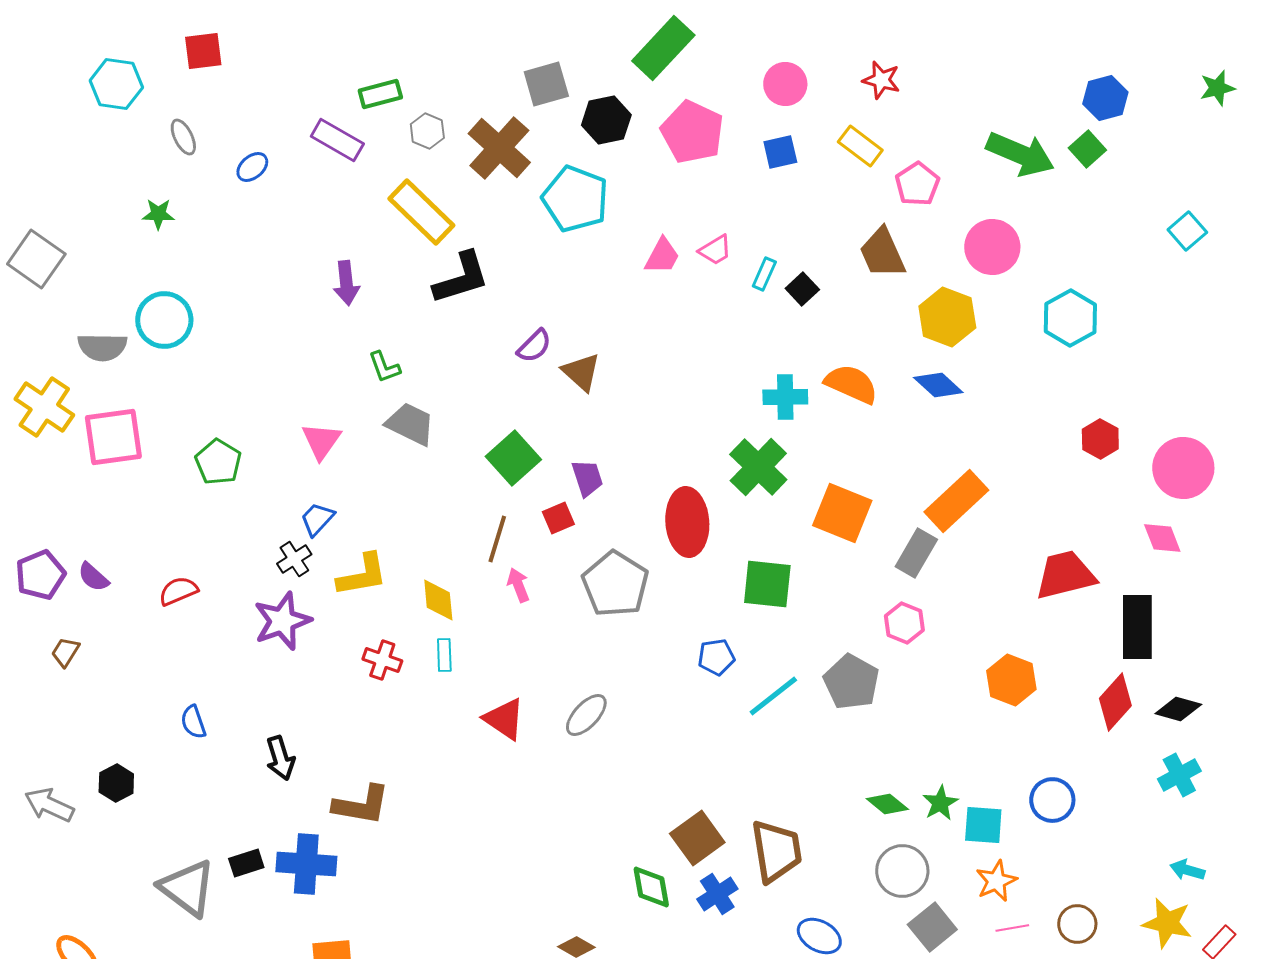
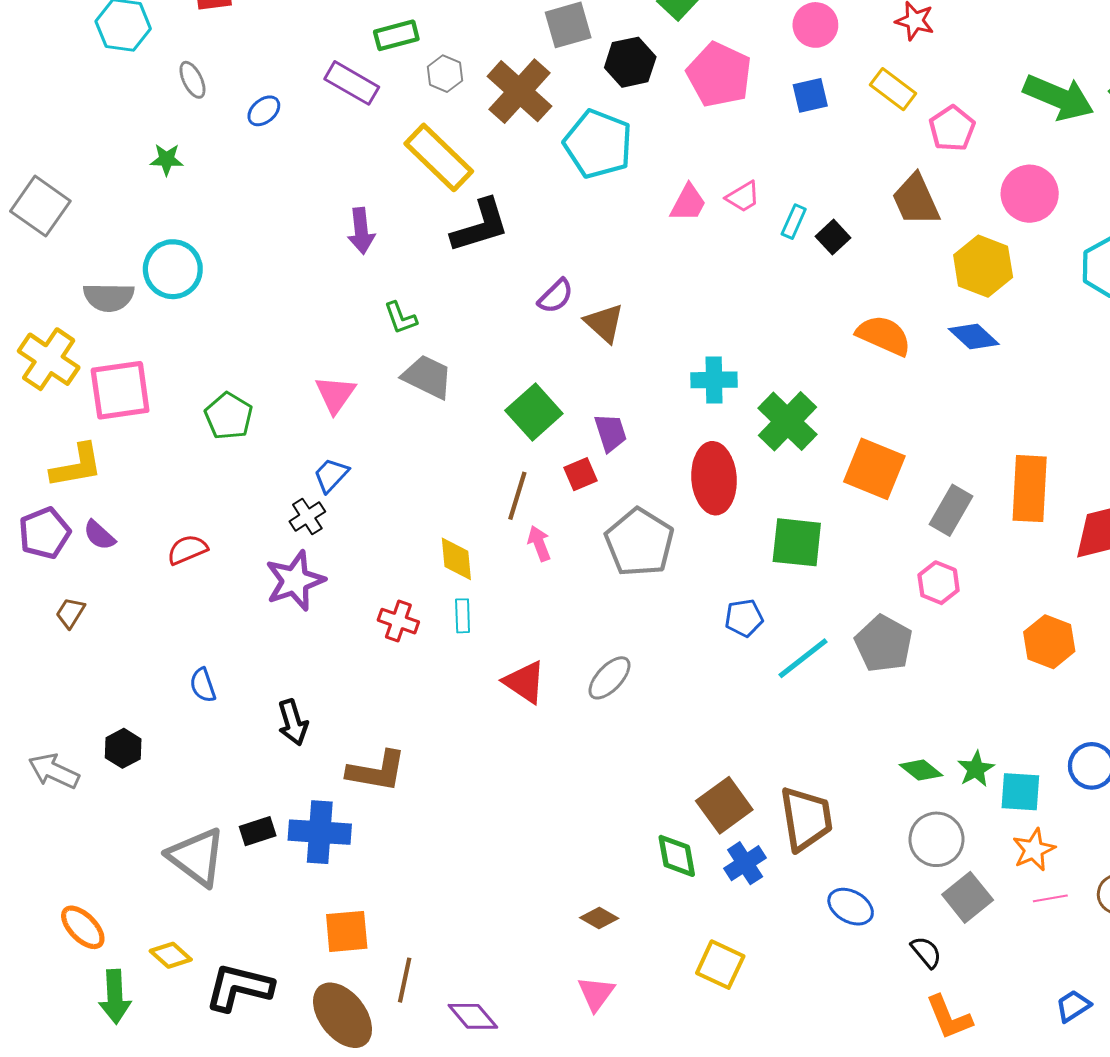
cyan cross: (785, 397) -> (714, 380), moved
orange rectangle: (956, 501) -> (1030, 489), moved, turned -44
yellow L-shape: (362, 575) -> (77, 466), moved

